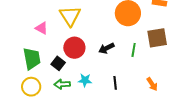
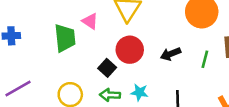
green trapezoid: (32, 59) -> (65, 38), moved

